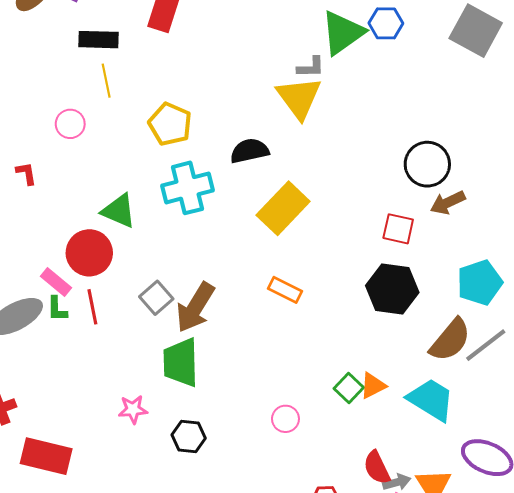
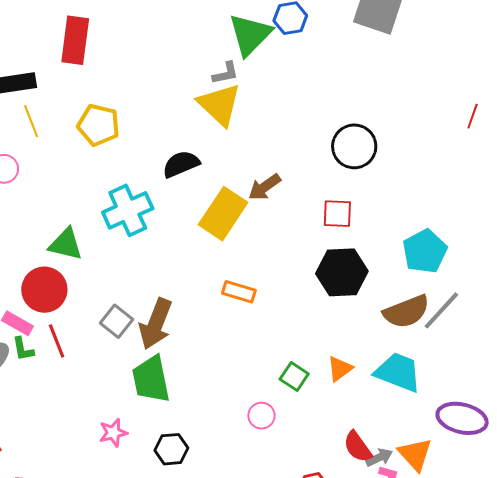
yellow pentagon: (170, 124) -> (98, 125), moved
brown arrow: (448, 203) -> (265, 187), moved
brown semicircle: (450, 340) -> (406, 312), turned 39
green square: (349, 388) -> (294, 377), moved

